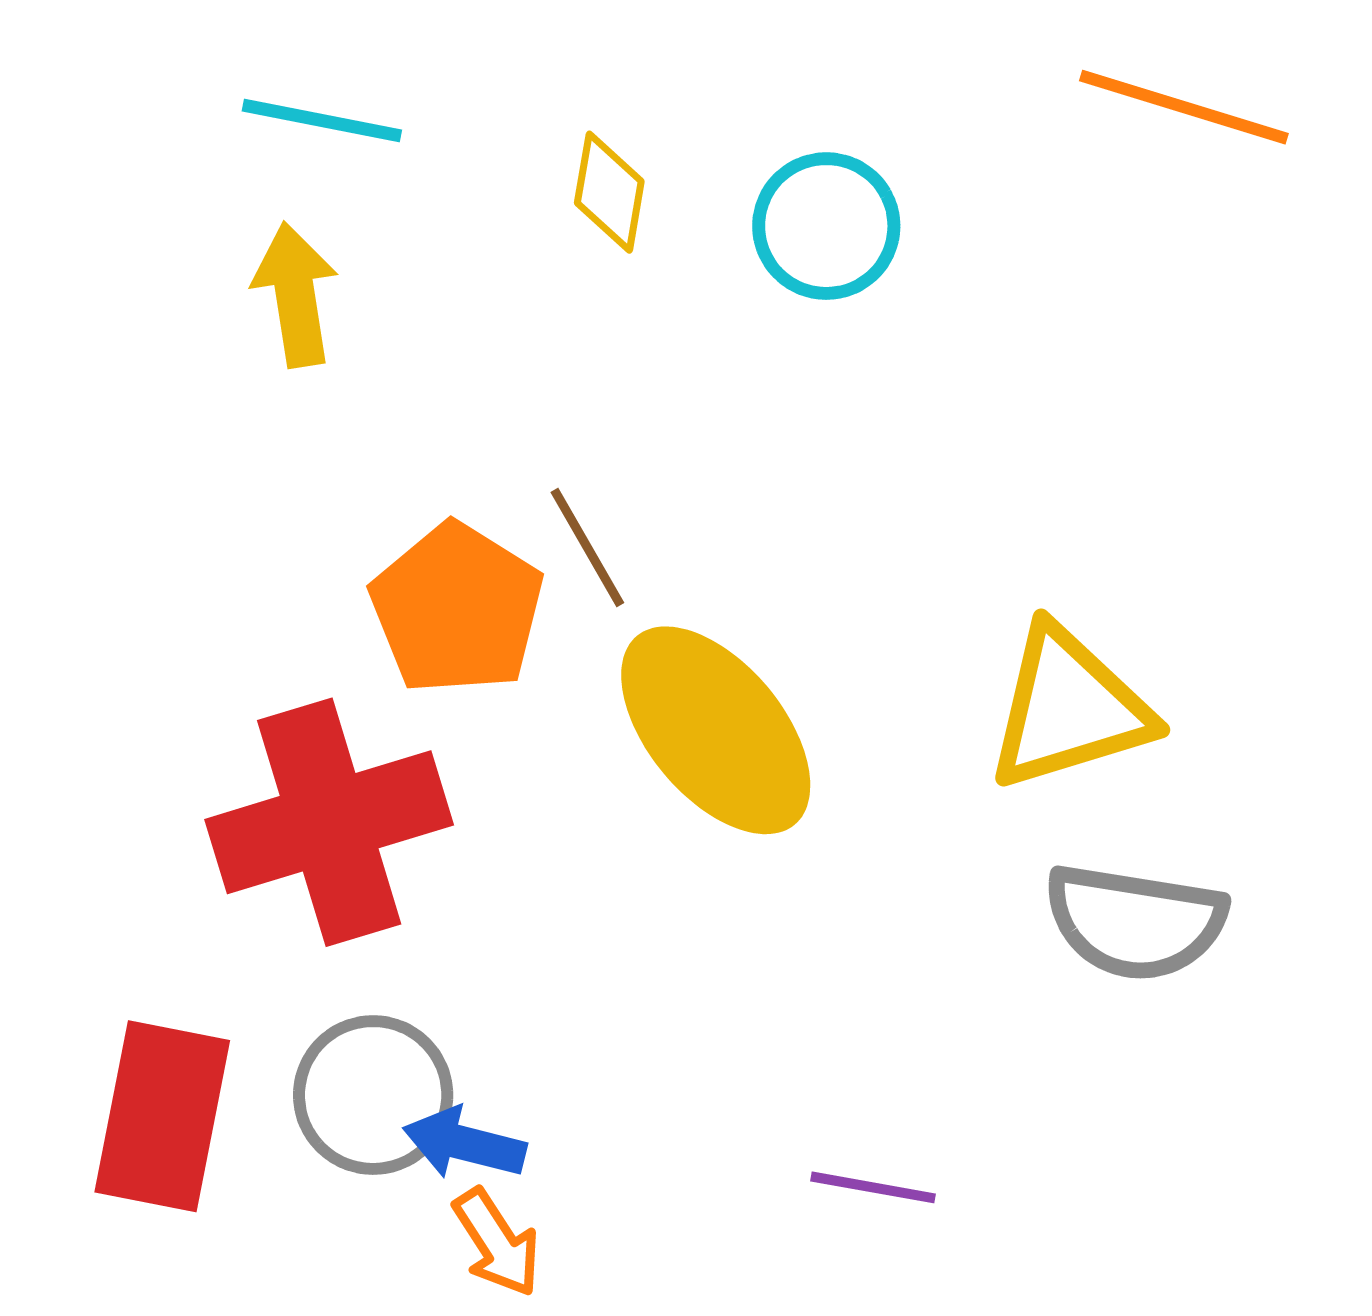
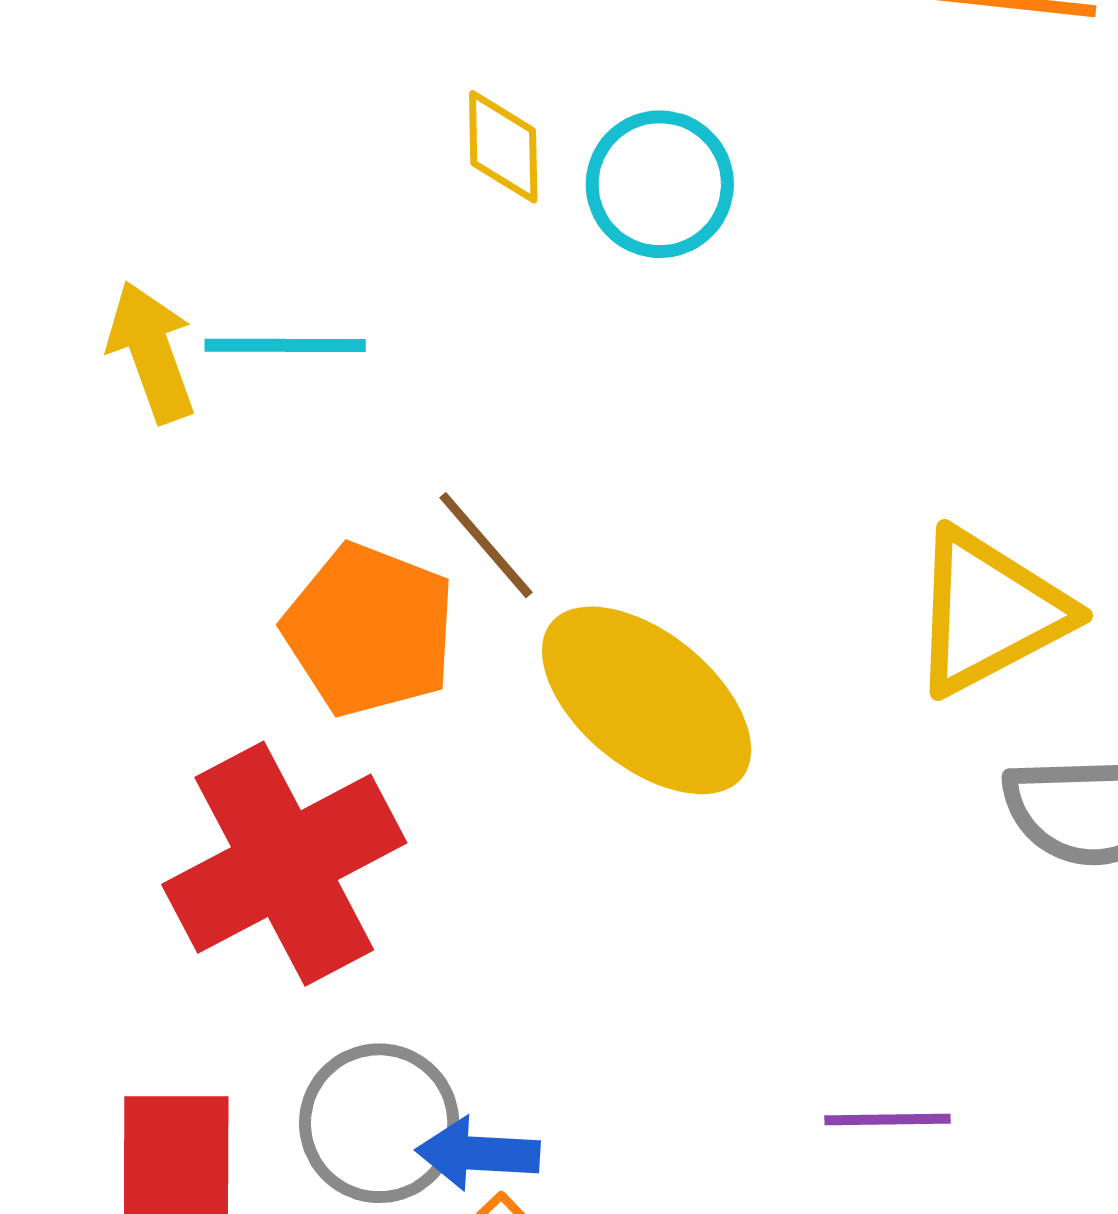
cyan line: (322, 121) -> (285, 345), moved
yellow diamond: (609, 192) -> (503, 147), moved

